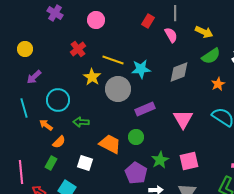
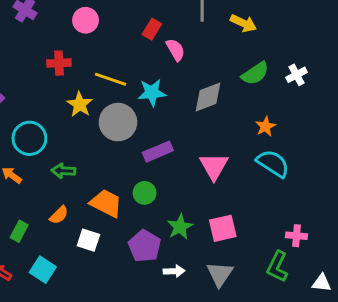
red rectangle: (148, 21) -> (152, 29), moved
yellow arrow: (204, 32) -> (243, 23), moved
pink semicircle: (171, 35) -> (176, 50), moved
red cross: (78, 49) -> (59, 63), turned 35
orange star: (218, 84) -> (266, 127), moved
orange semicircle: (59, 142) -> (59, 215), moved
white square: (85, 163) -> (88, 240), moved

